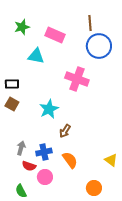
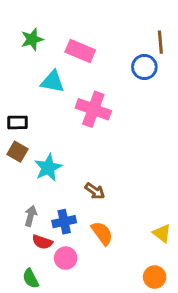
brown line: (90, 23) -> (160, 42), moved
blue circle: (99, 46) -> (144, 67), size x0.7
pink cross: (77, 79) -> (93, 109), moved
cyan star: (49, 109) -> (48, 168), moved
brown arrow: (65, 131) -> (95, 191), turned -88
orange circle: (94, 188) -> (155, 277), moved

